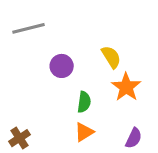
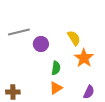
gray line: (29, 28) -> (19, 32), moved
brown cross: (20, 138) -> (13, 92), turned 32

